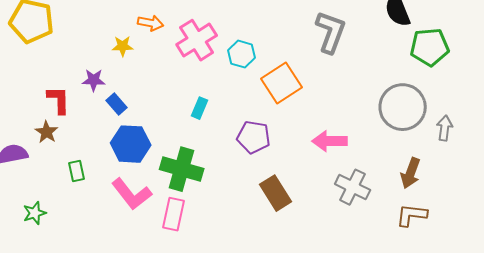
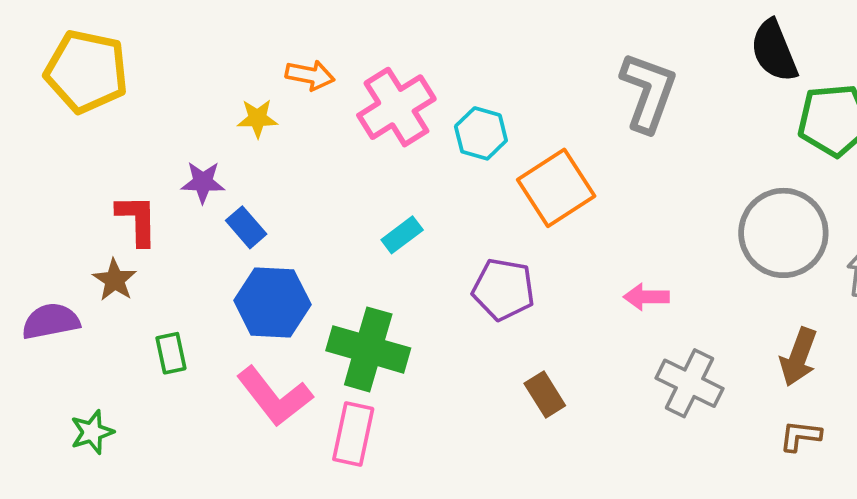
cyan rectangle: (200, 108) -> (402, 235), turned 30
pink arrow: (330, 141) -> (646, 297), size x0.7
brown rectangle: (276, 193) -> (545, 395), size x0.7
brown L-shape: (412, 215) -> (800, 436), size x0.7

